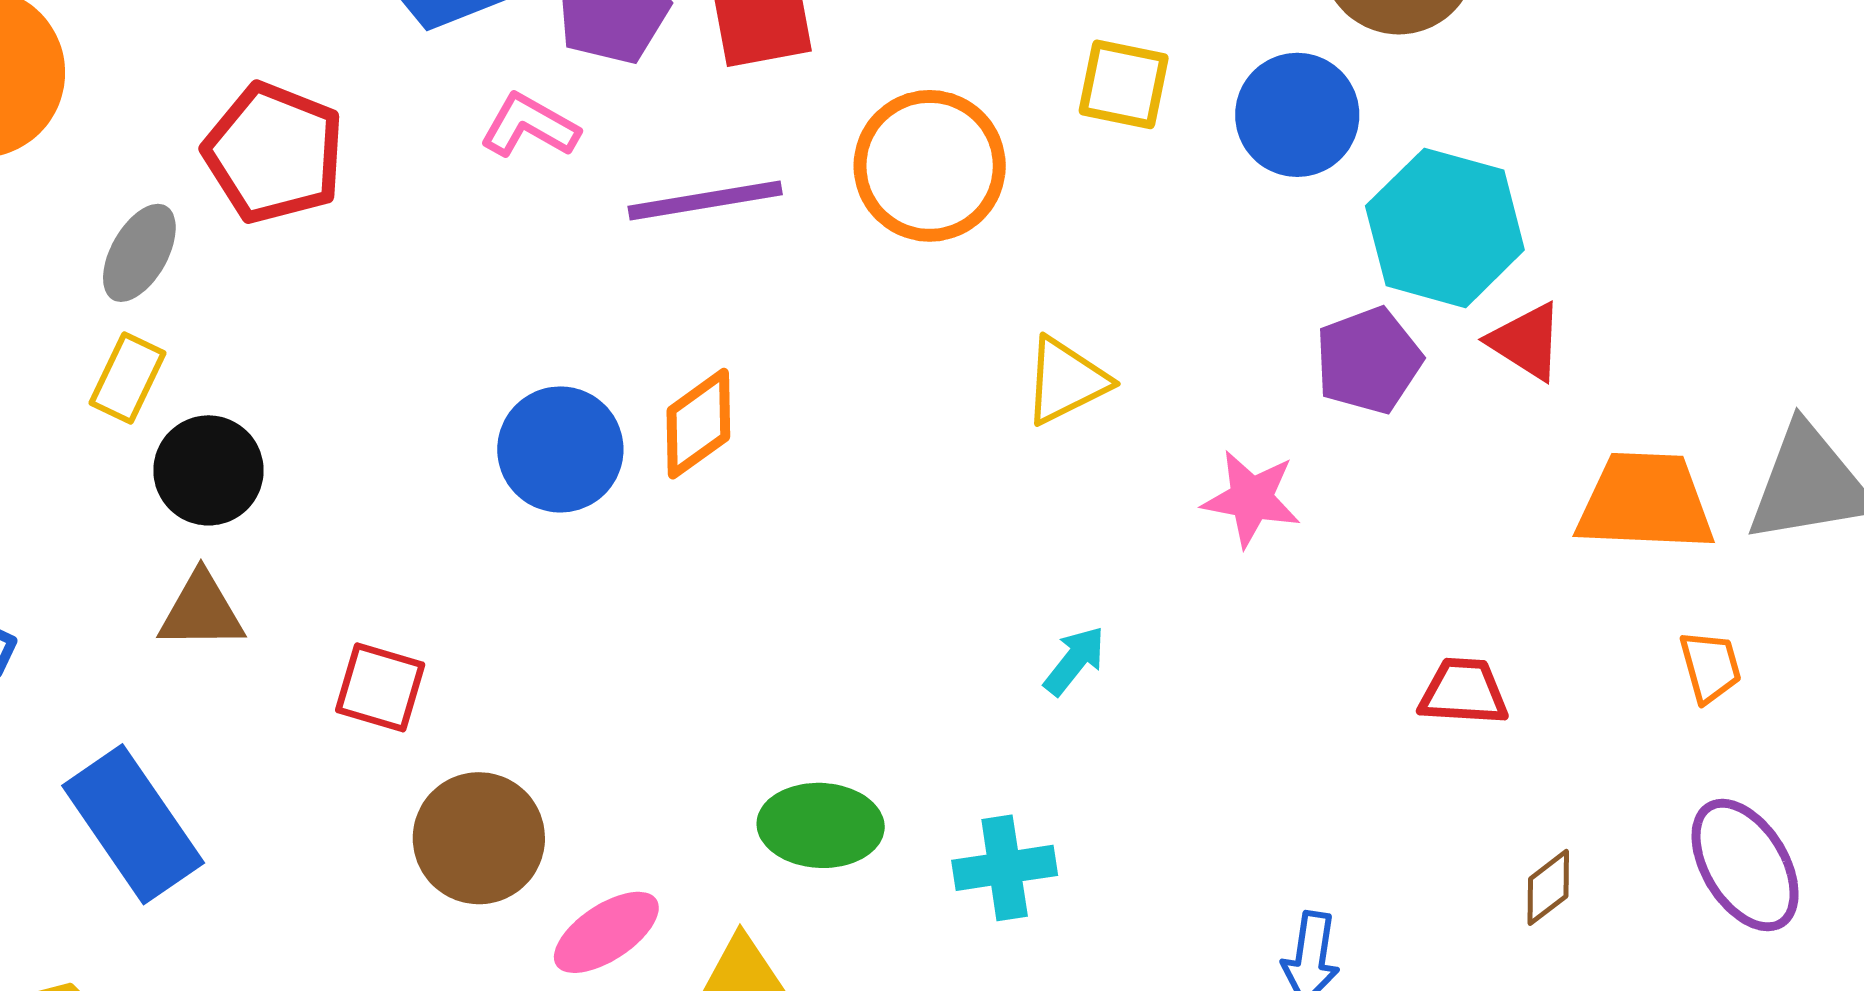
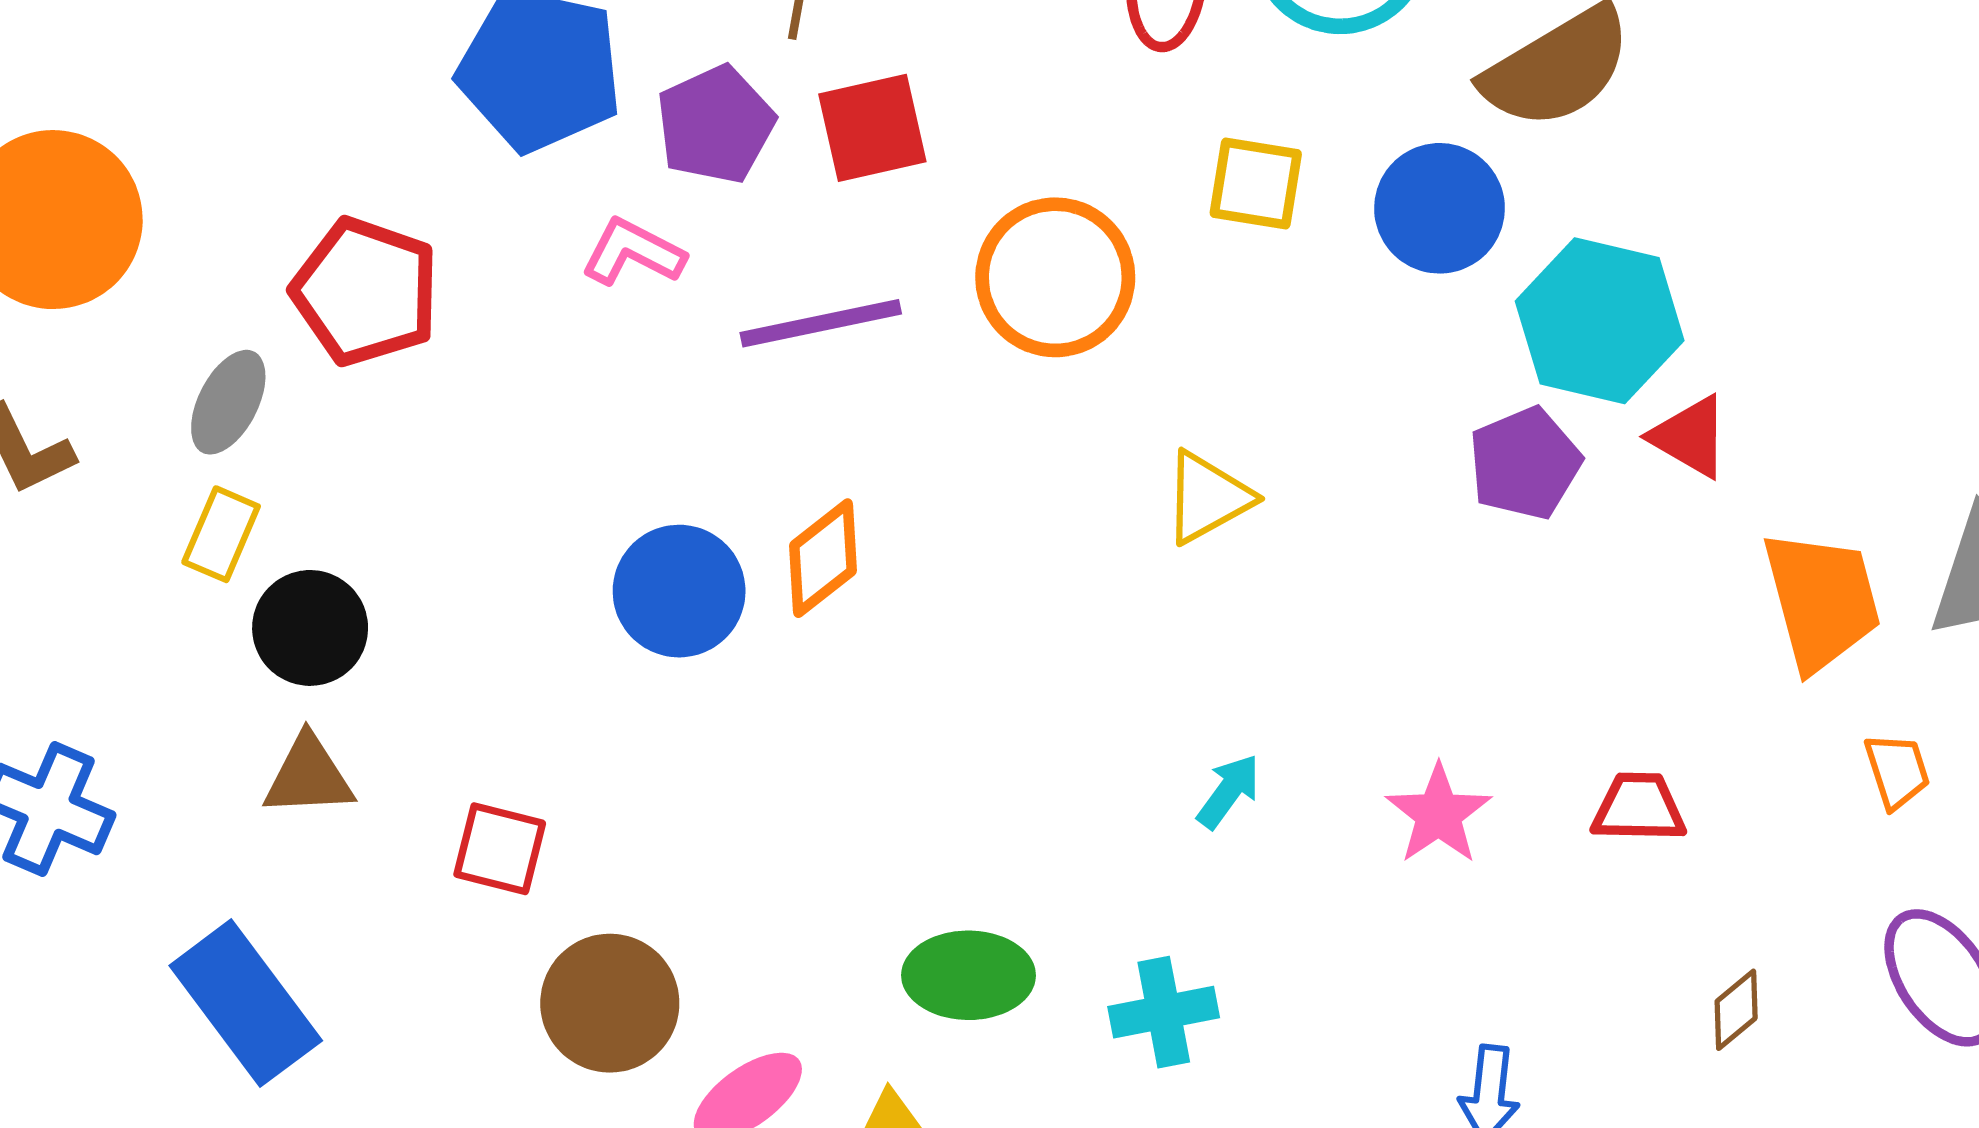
pink star: (1251, 499) -> (1439, 814), moved, turned 30
orange trapezoid: (1645, 502) -> (1822, 600), turned 75

